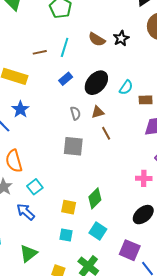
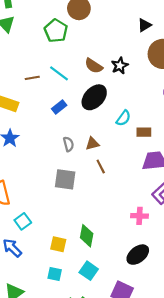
cyan line: (65, 47) -> (59, 73), turned -72
black ellipse: (96, 83) -> (94, 97), moved
green diamond: (95, 198) -> (87, 236), turned -35

